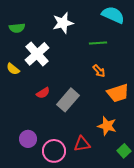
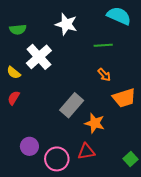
white star: (63, 23) -> (66, 24), turned 30
red semicircle: (43, 93) -> (14, 98), moved, turned 152
orange star: (107, 126) -> (95, 123), moved

